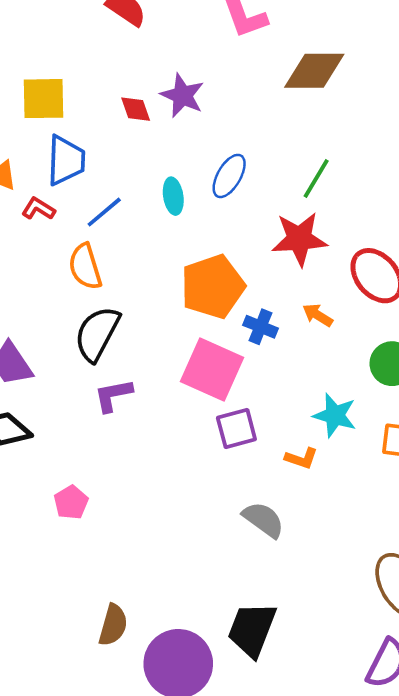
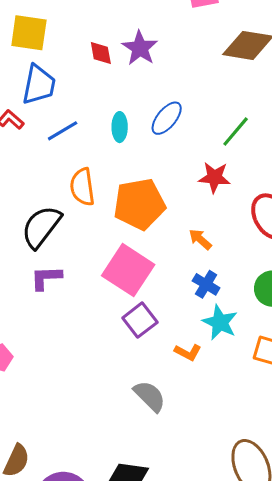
red star: (299, 239) -> (214, 177), size x0.7
orange semicircle: (85, 267) -> (82, 187), moved
orange arrow: (318, 315) -> (200, 239), moved
blue cross: (261, 327) -> (206, 284), moved
purple square: (236, 428) -> (140, 320), turned -32

